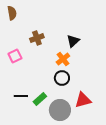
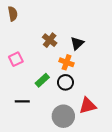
brown cross: (37, 38) -> (50, 40), moved, turned -32
orange cross: (63, 59) -> (67, 62), turned -32
green rectangle: (40, 99) -> (42, 80), moved

